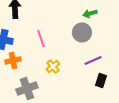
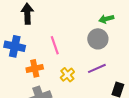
orange cross: (13, 60) -> (35, 68), moved
purple line: (93, 60) -> (97, 68), moved

